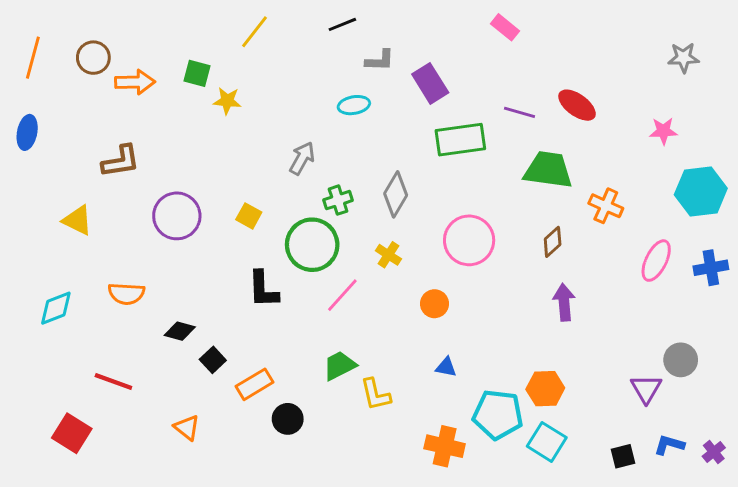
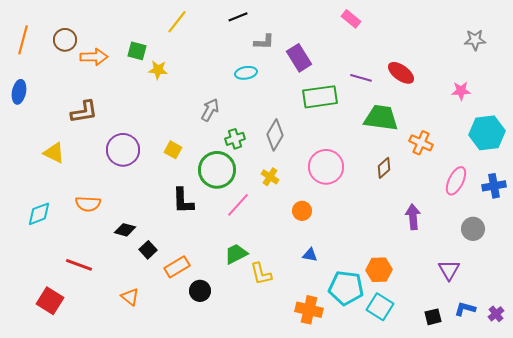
purple arrow: (564, 302) -> (413, 217), moved
gray circle: (681, 360) -> (473, 229), moved

